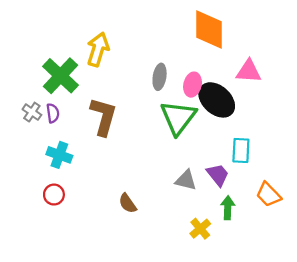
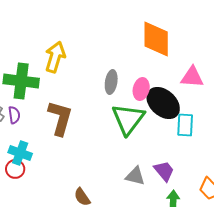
green cross: (61, 76) -> (21, 81), turned -36
cyan rectangle: (241, 151) -> (185, 125), moved
red circle: (54, 195) -> (15, 169), moved

